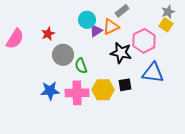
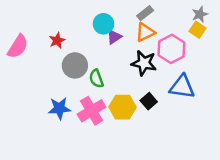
orange triangle: (111, 27) -> (145, 32), moved
black square: (125, 85) -> (149, 101), turned -32
pink cross: (77, 93) -> (92, 111), turned -30

